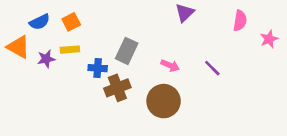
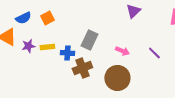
yellow rectangle: (70, 50) -> (47, 47), moved

